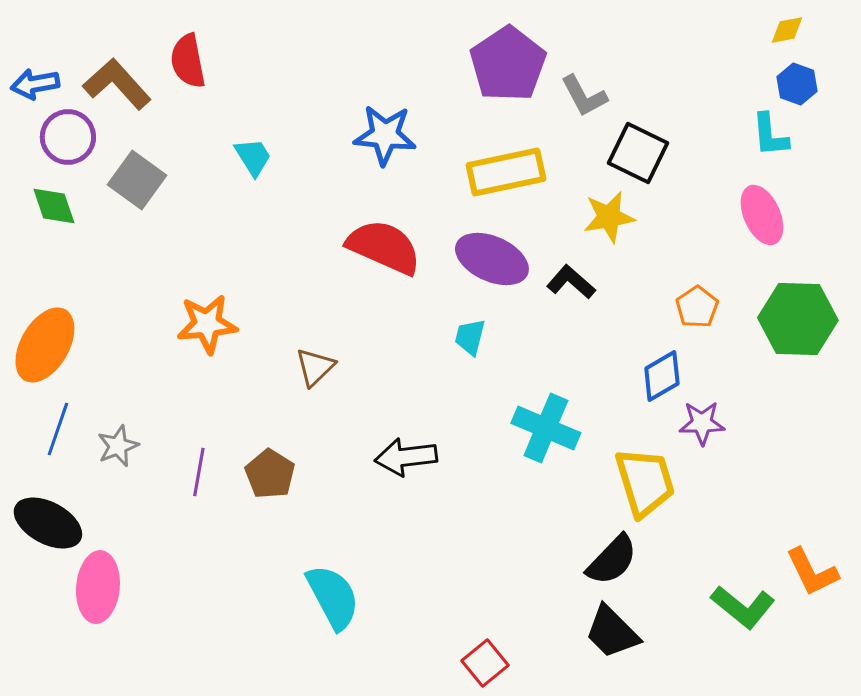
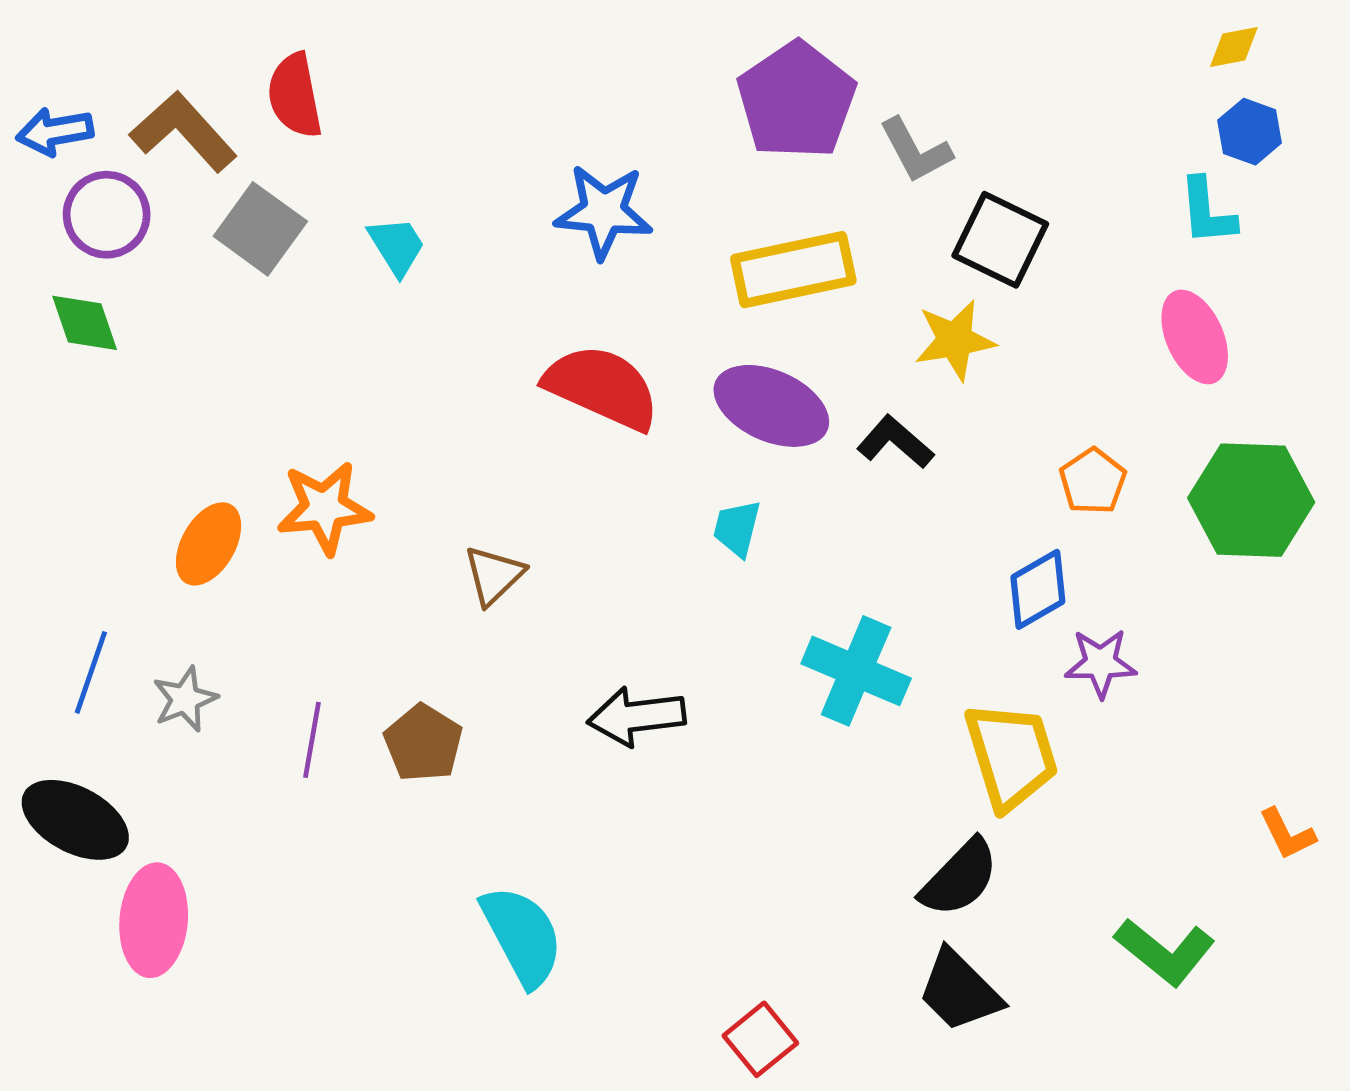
gray square: (137, 180) -> (260, 229), moved
orange ellipse: (45, 345) -> (209, 544), moved, size x0.7
orange L-shape: (812, 572) -> (1287, 834), moved, size x0.7

